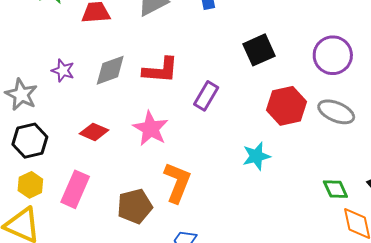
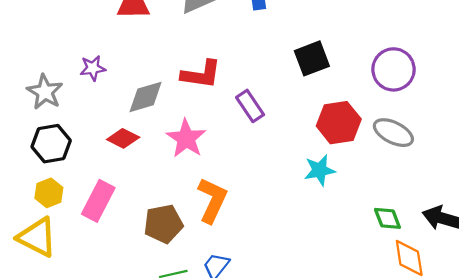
gray diamond: (110, 70) -> (146, 97), moved
purple star: (63, 71) -> (93, 68), turned -30
purple rectangle: (206, 96) -> (250, 106), turned -68
cyan star: (256, 156) -> (320, 170), moved

